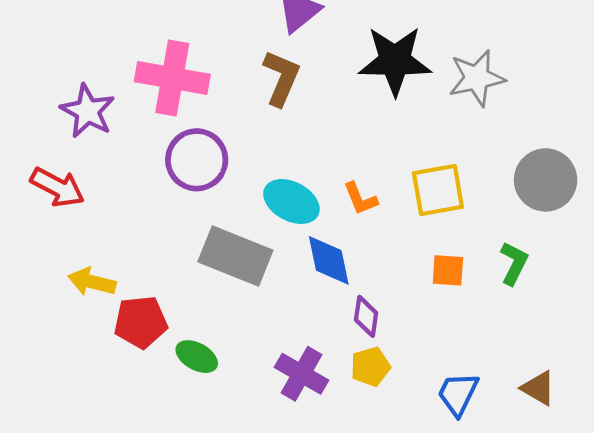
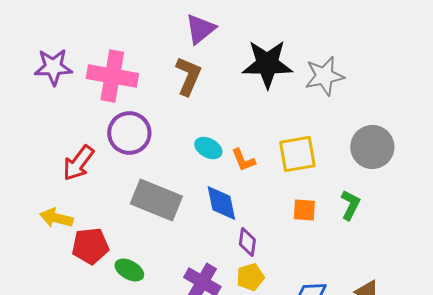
purple star: (88, 111) -> (53, 67), moved, turned -30
red arrow: (57, 187) -> (78, 163), moved, turned 99
cyan ellipse: (291, 201) -> (208, 148), moved, size x0.7

